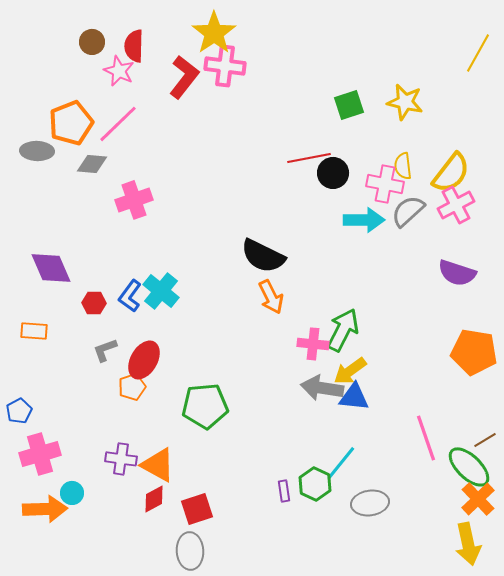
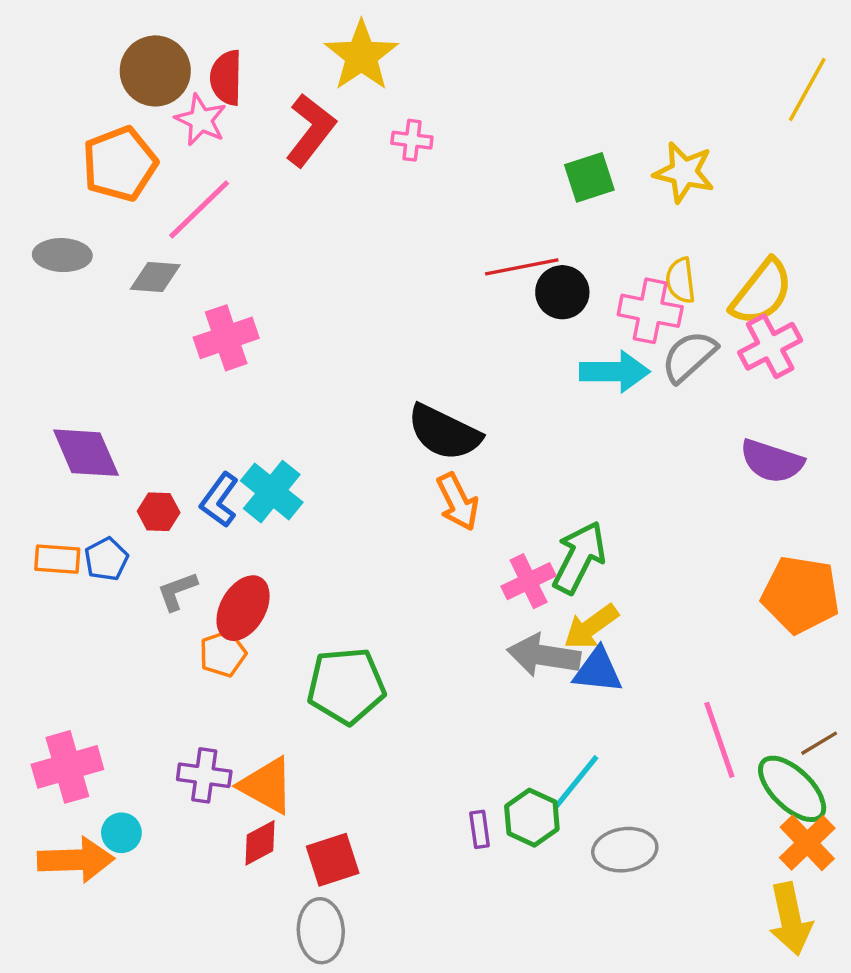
brown circle: (92, 42) -> (155, 71), size x1.6
pink cross: (225, 66) -> (412, 140), moved, size x0.6
orange pentagon: (71, 123) -> (120, 164), moved
pink cross: (313, 344) -> (529, 581), turned -32
blue pentagon: (19, 411) -> (106, 559), moved

